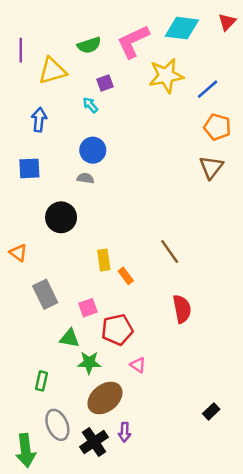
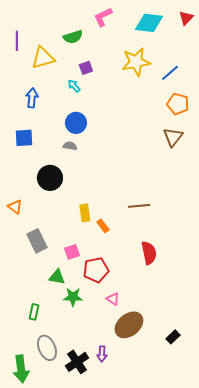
pink L-shape: (133, 42) -> (103, 17), moved, size x0.7
brown line: (170, 252) -> (139, 206), turned -60
brown ellipse: (105, 398) -> (129, 325), moved

